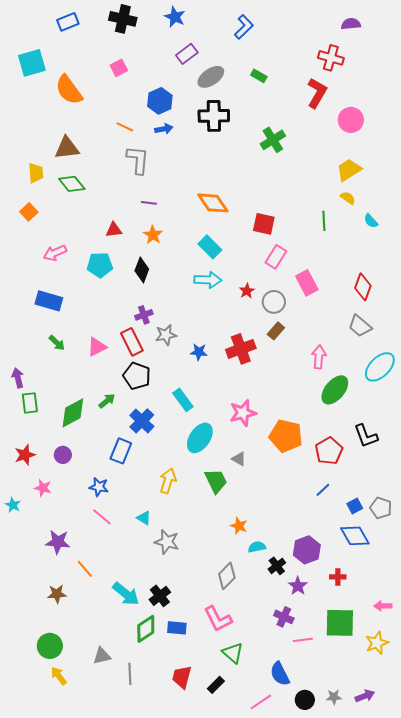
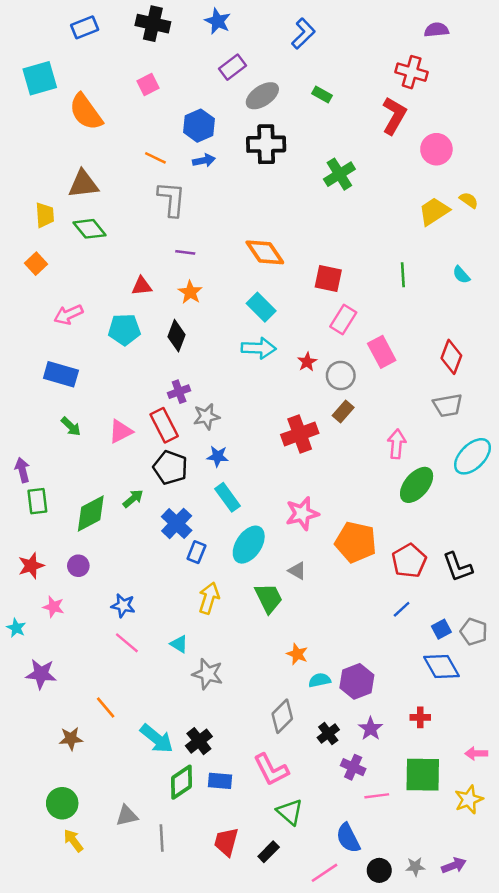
yellow semicircle: (348, 198) -> (469, 200), moved
gray trapezoid: (360, 326) -> (448, 405), turned -50
blue star: (199, 352) -> (218, 456), moved
black L-shape: (366, 436) -> (458, 567), moved
blue rectangle: (121, 451) -> (196, 552), moved, size x0.7
purple star: (58, 542) -> (41, 674), moved
purple hexagon: (307, 550) -> (357, 681), moved
black cross: (277, 566) -> (328, 734), moved

